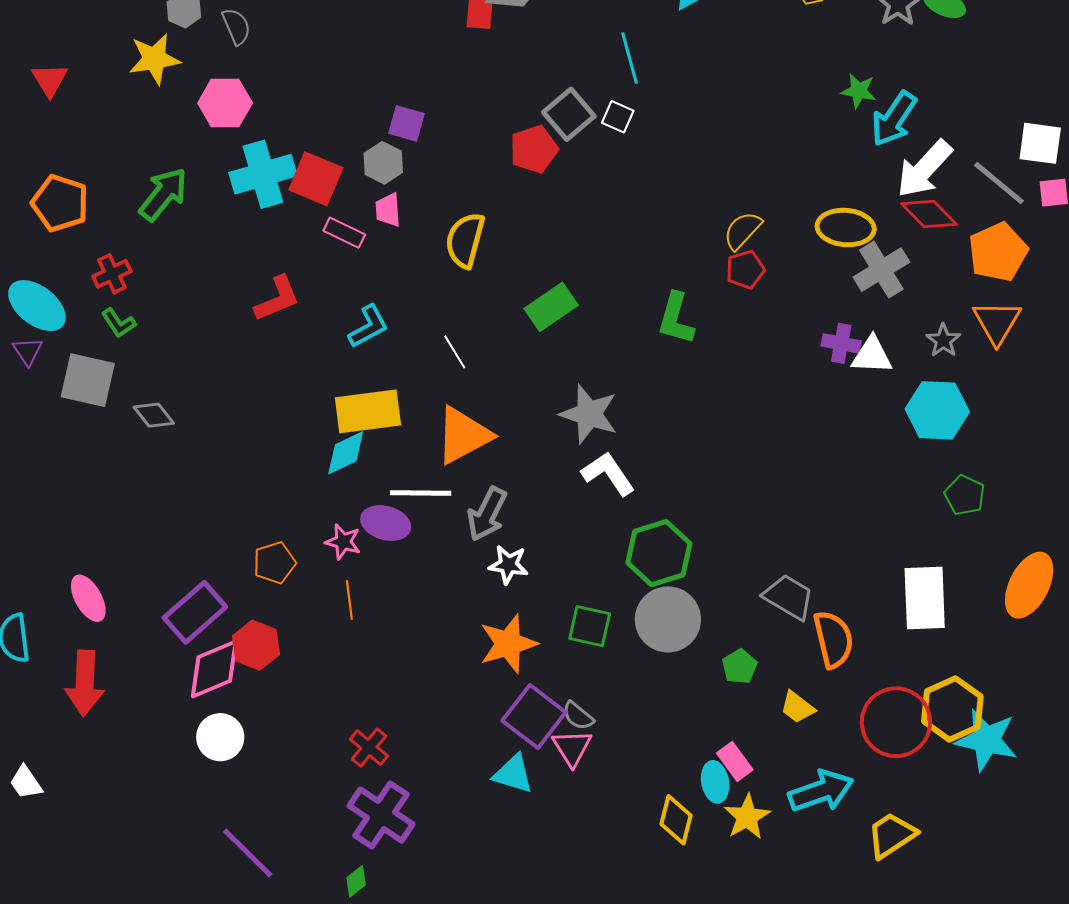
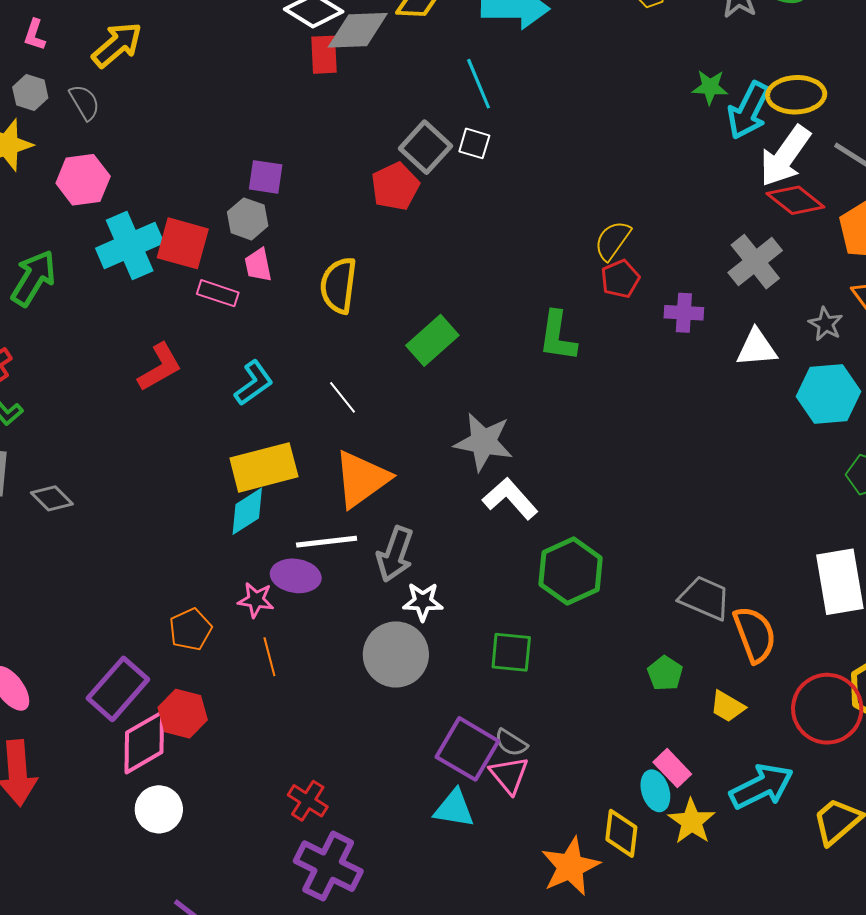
yellow ellipse: (846, 228) -> (796, 95), moved
purple cross: (841, 343) -> (684, 313), moved
gray circle: (668, 619) -> (396, 654), moved
orange star: (508, 644) -> (570, 866), moved

